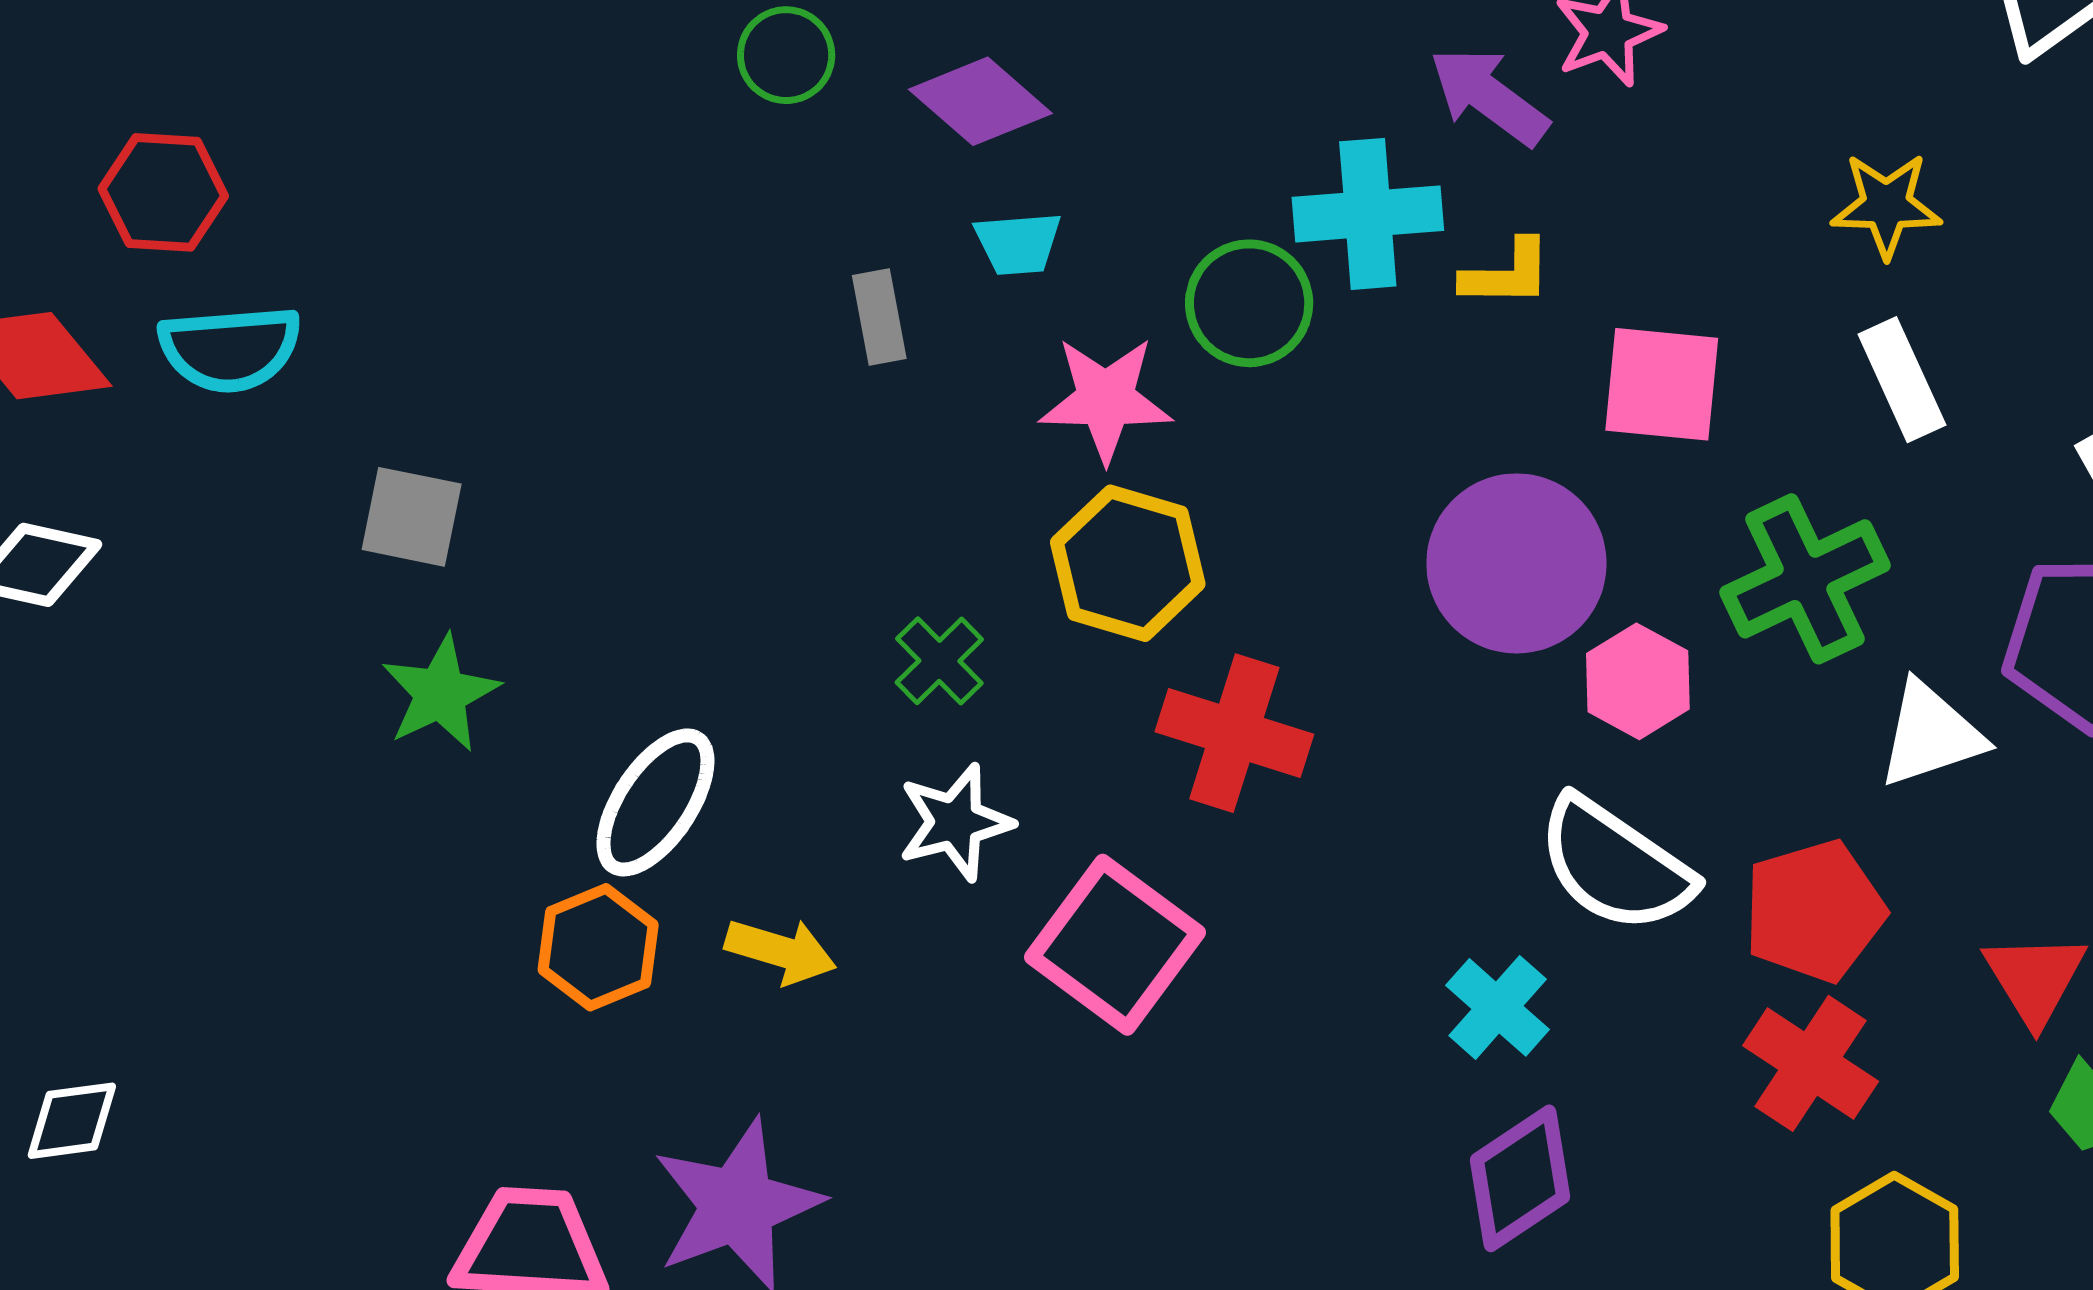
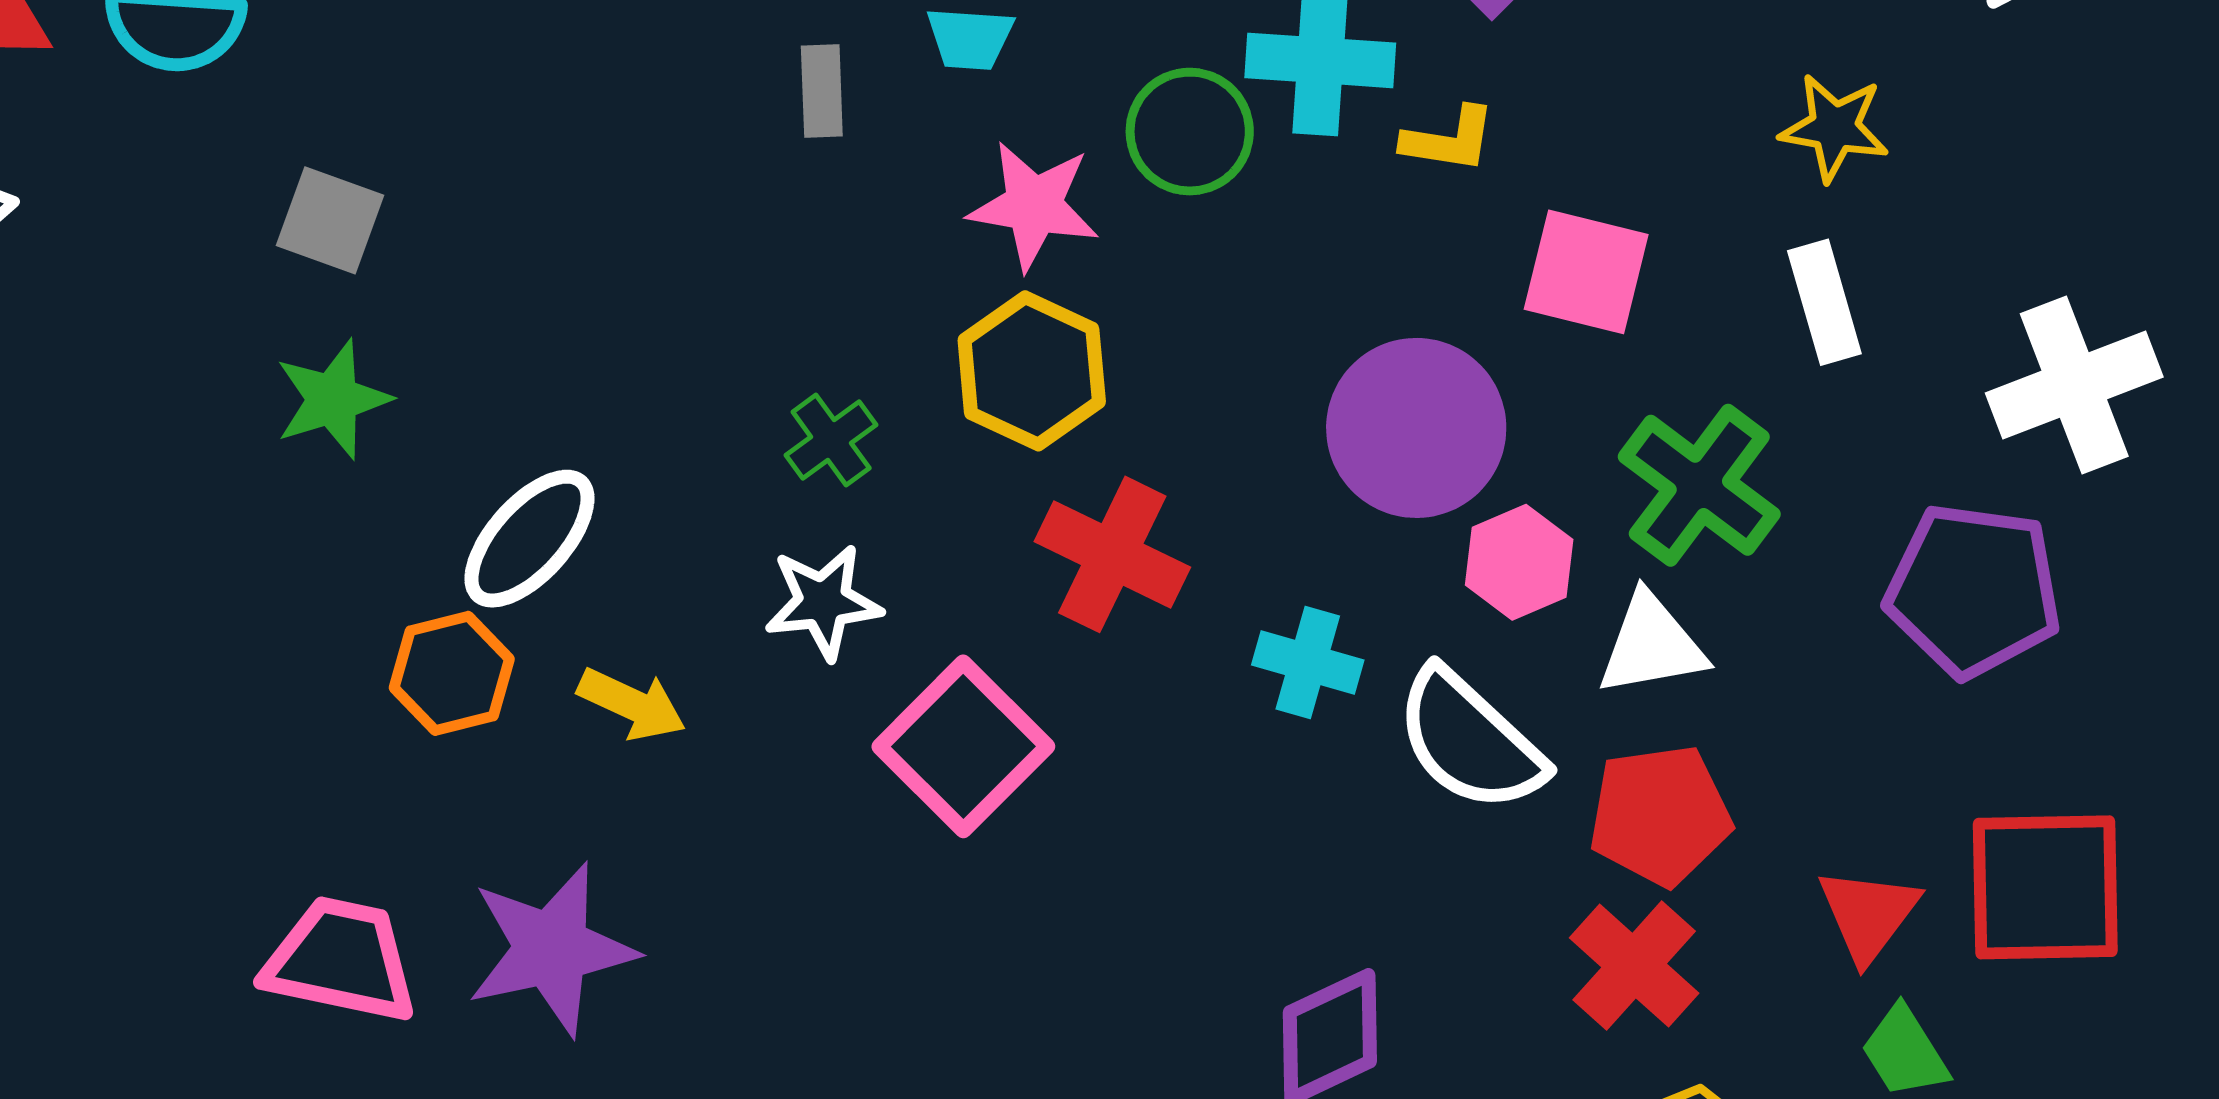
green cross: (1805, 579) -> (1699, 485), turned -36
white triangle: (1931, 735) -> (1652, 645), moved
cyan cross: (1498, 1007) -> (1308, 663), moved, turned -34

